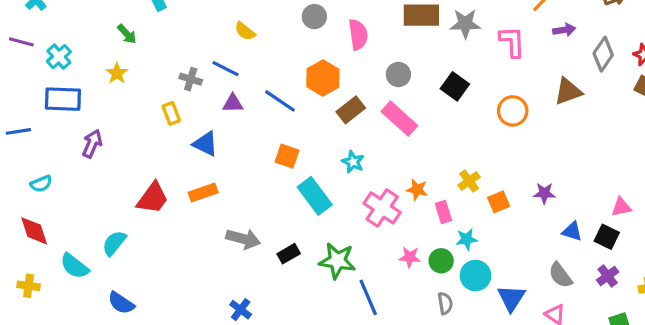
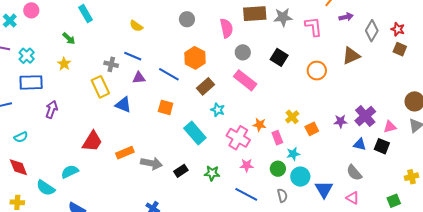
yellow semicircle: (245, 31) -> (136, 26), moved
pink semicircle: (358, 35) -> (226, 28), moved
brown rectangle: (351, 110) -> (205, 86), moved
yellow rectangle: (171, 113) -> (100, 87), size x1.5
orange square: (287, 156) -> (166, 107), moved
orange rectangle: (203, 193) -> (125, 153), moved
cyan semicircle: (114, 243) -> (70, 172), turned 30
pink star: (410, 257) -> (247, 165), moved
green star: (337, 261) -> (212, 173), size x0.7
purple cross: (608, 276) -> (365, 116), moved, size x1.5
blue line: (368, 297) -> (246, 194), moved, turned -35

